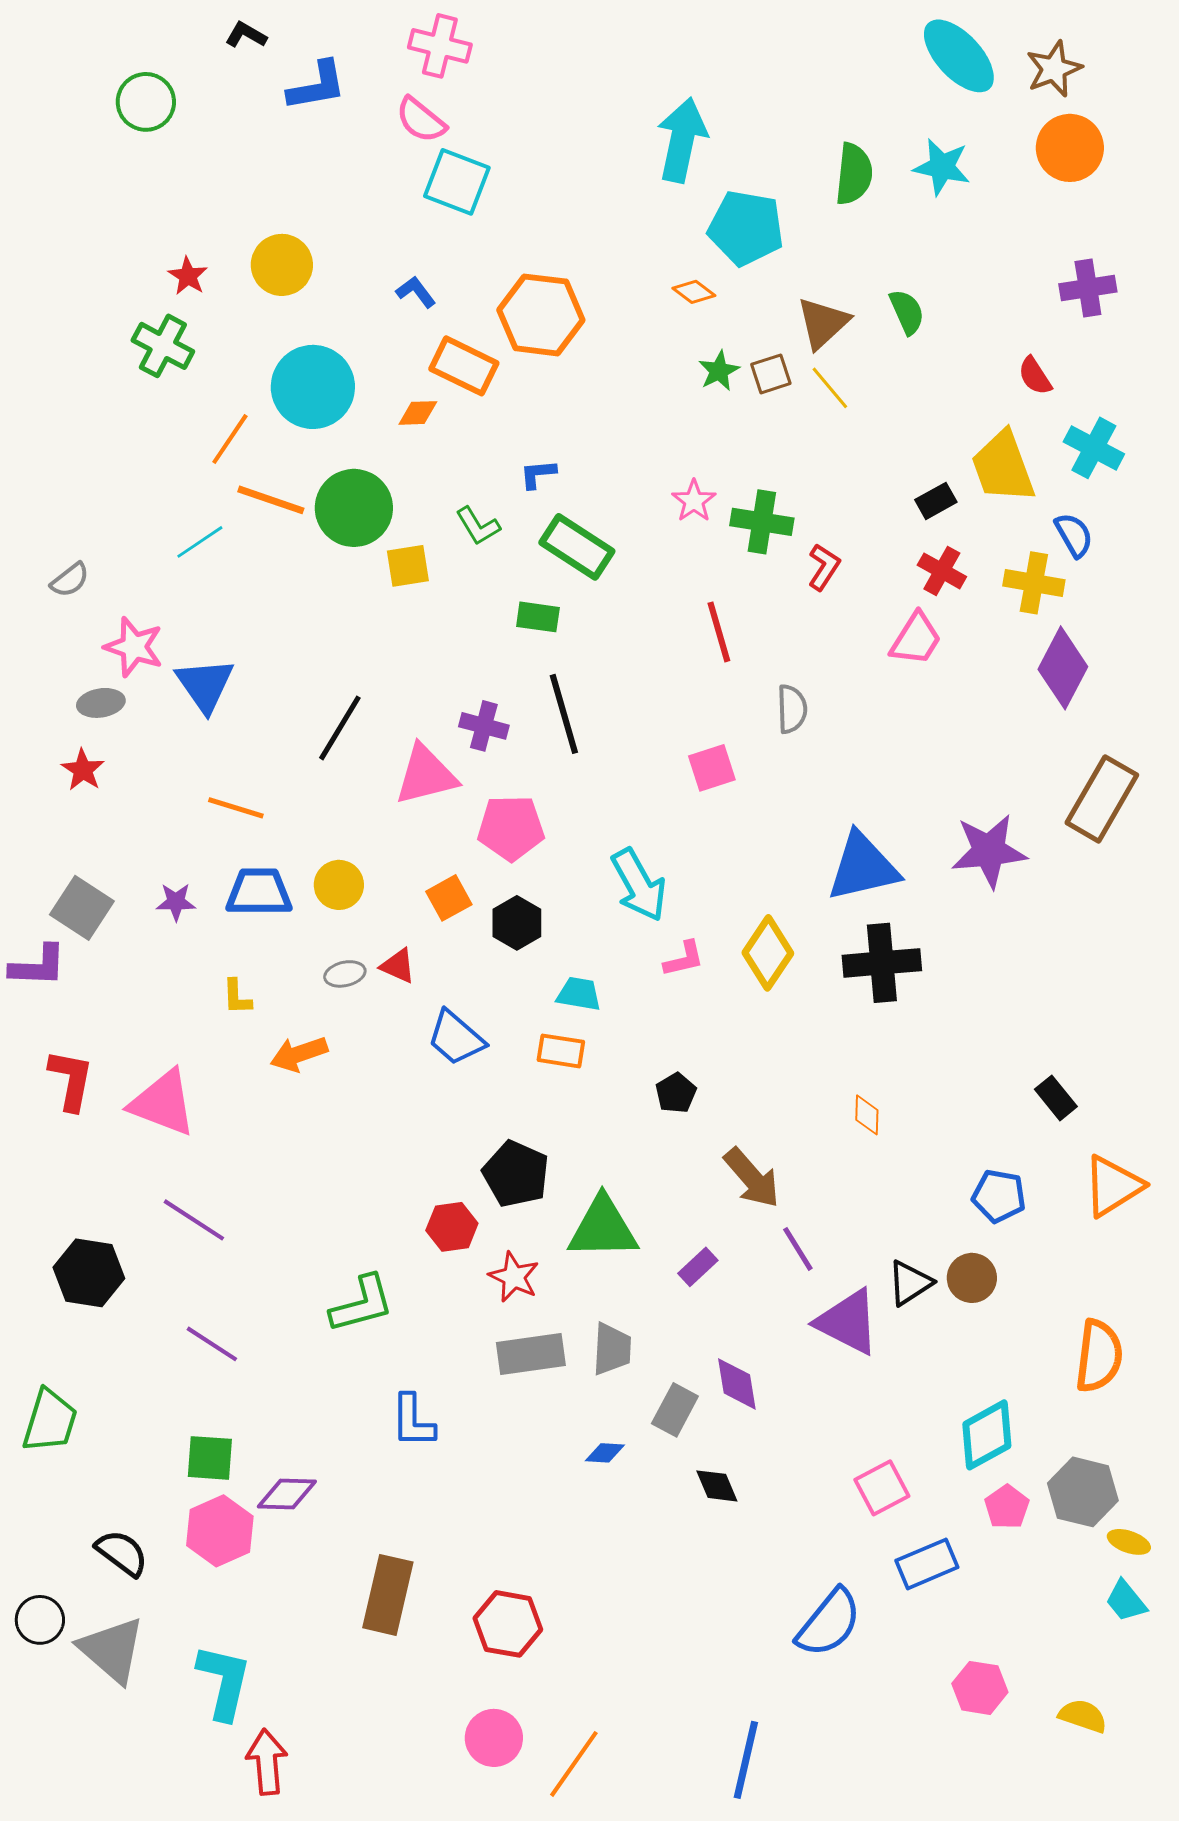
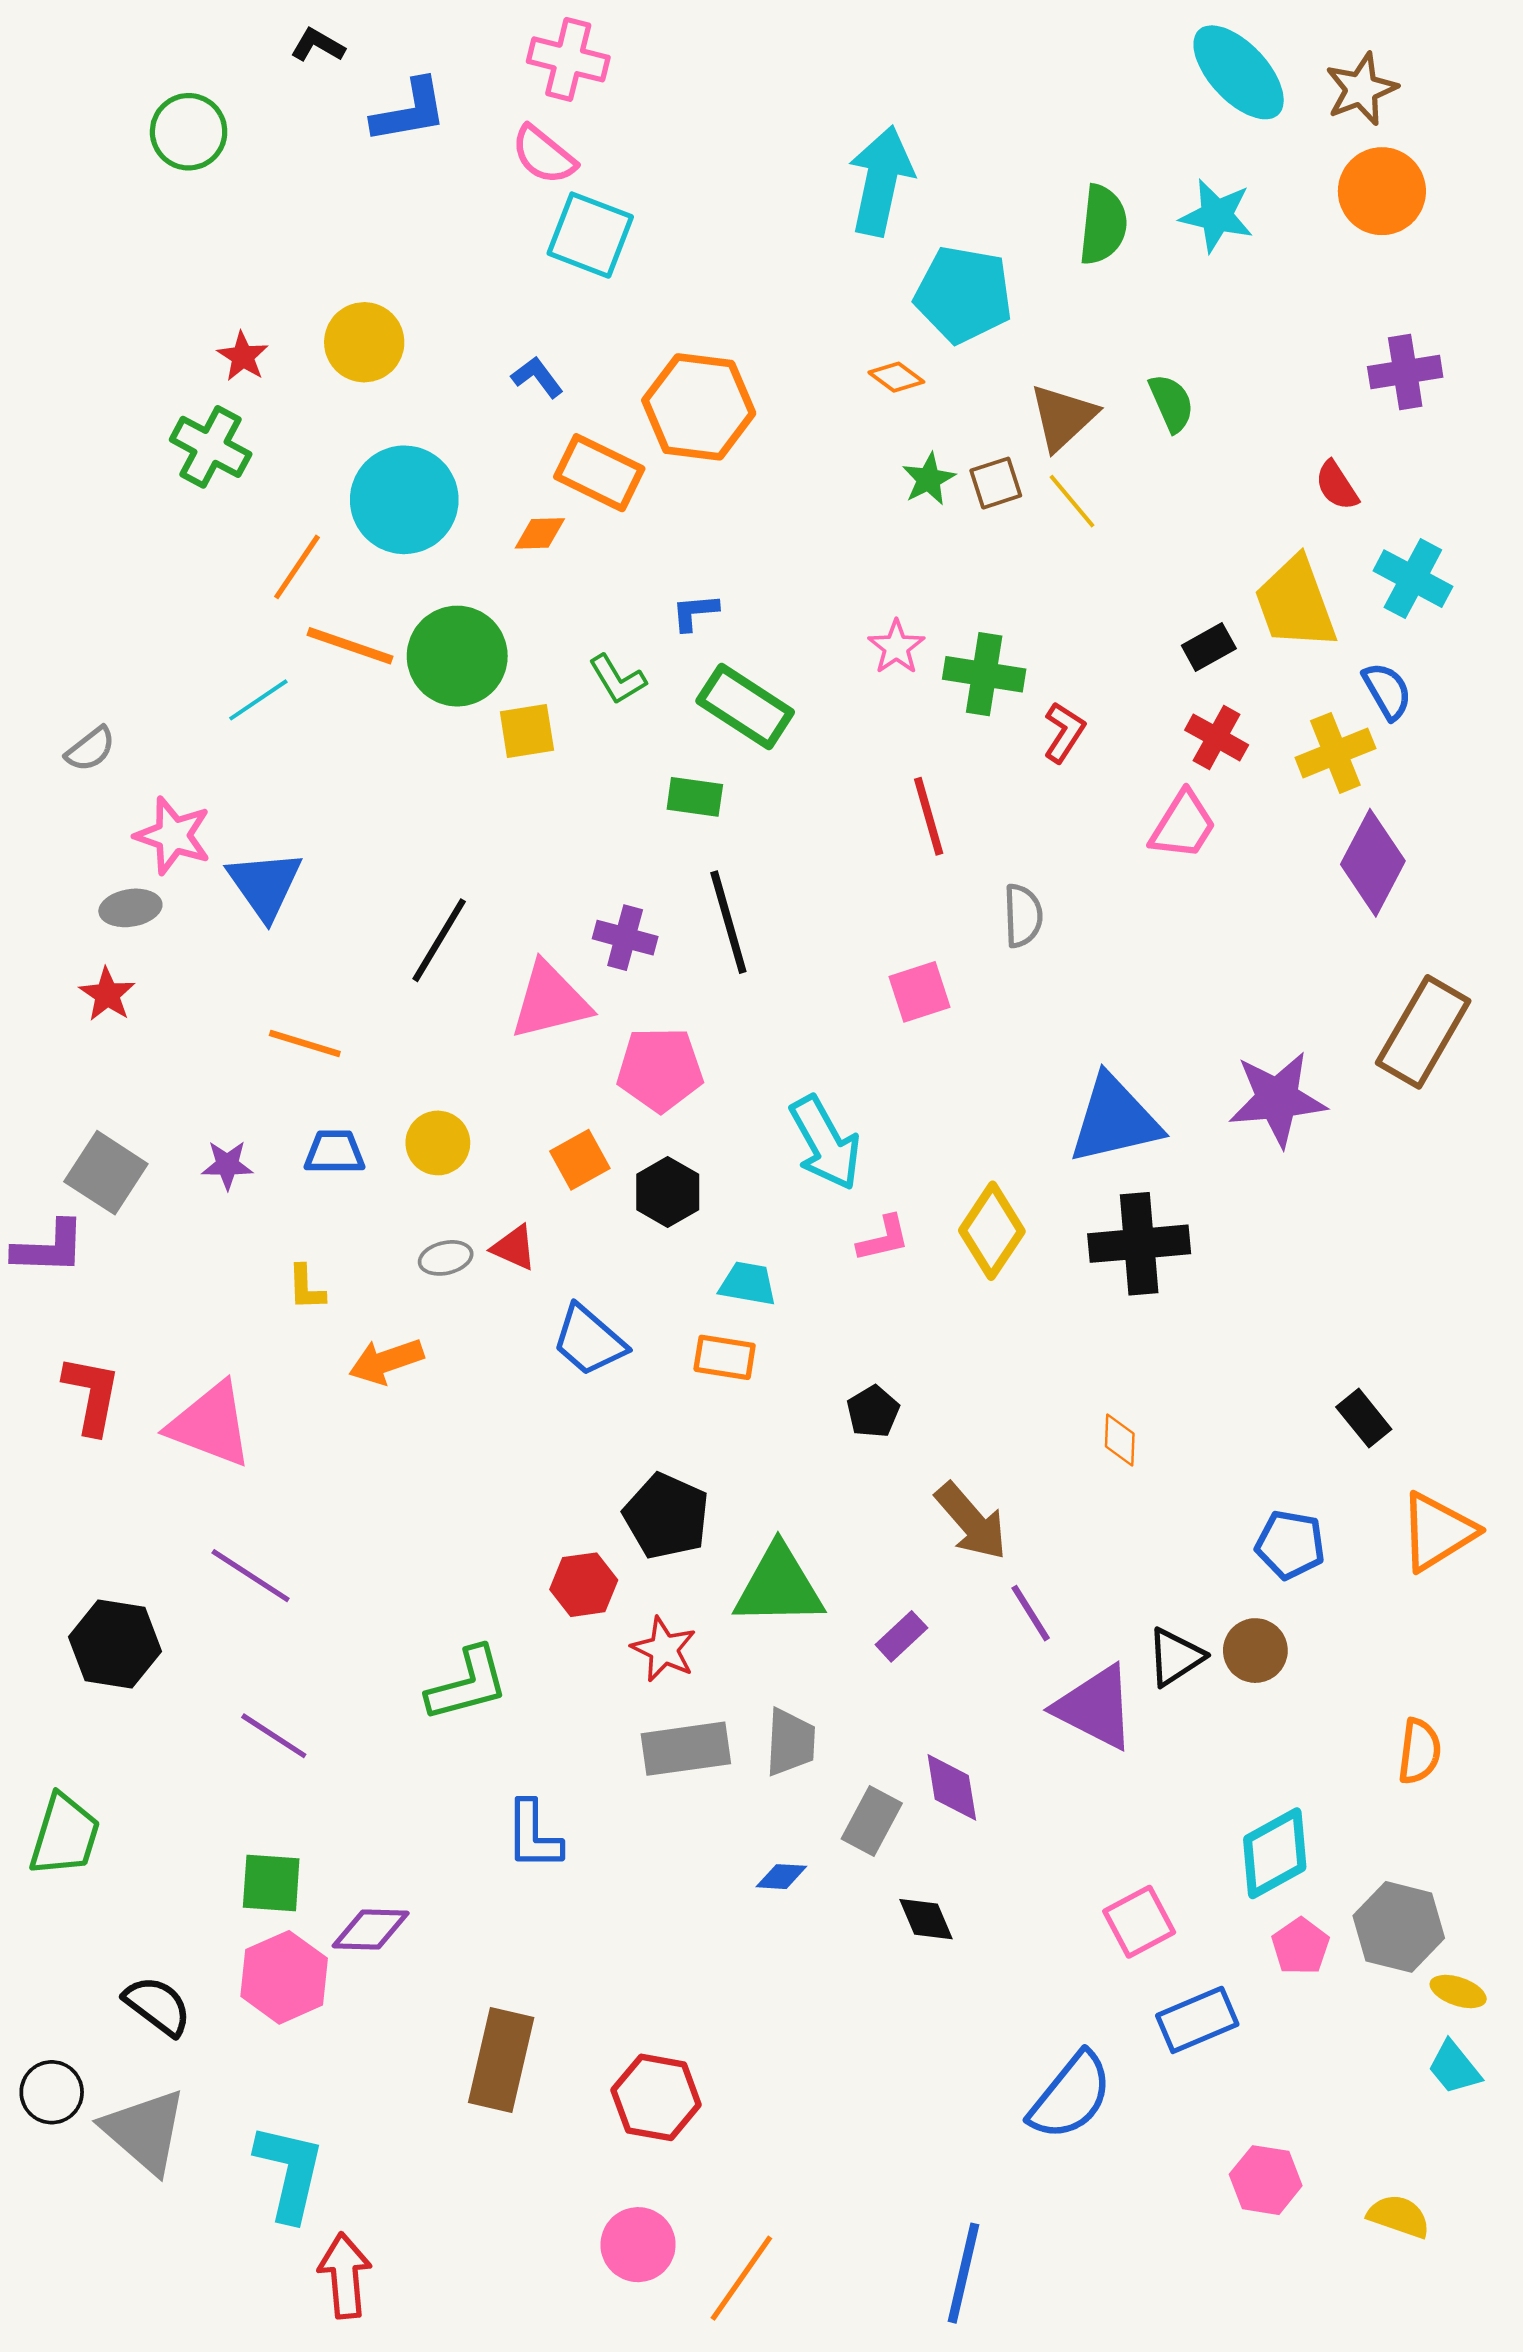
yellow cross: (1034, 583) -> (1335, 753), turned -32
blue trapezoid: (259, 892) -> (335, 1152), size x0.7
orange semicircle: (1099, 1356) -> (1419, 1751), size x0.7

